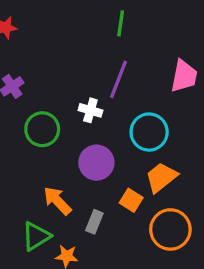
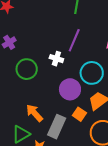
purple circle: (96, 163) -> (70, 89), moved
gray rectangle: (94, 222) -> (57, 127), size x1.6

